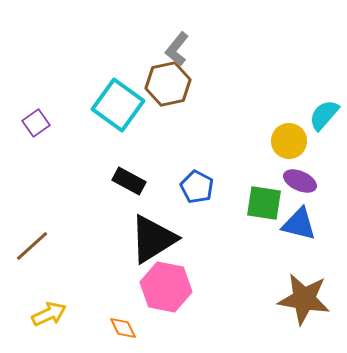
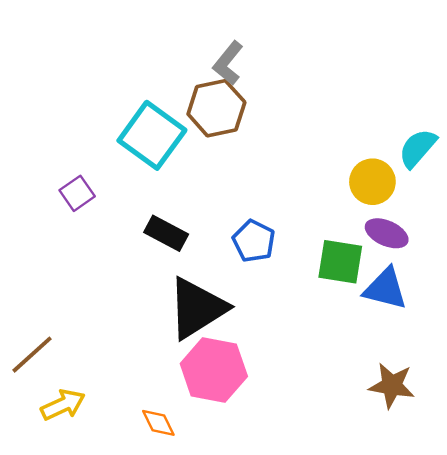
purple square: (36, 123) -> (77, 193), moved
brown line: (32, 246) -> (32, 355), moved
brown star: (304, 299) -> (392, 385), size x0.7

